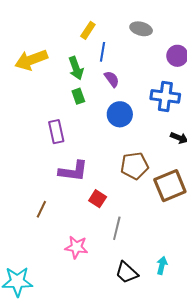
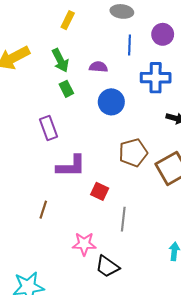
blue line: (102, 52) -> (129, 45), moved
purple semicircle: (112, 79) -> (98, 67), turned -42
black trapezoid: (127, 273) -> (107, 266), moved

